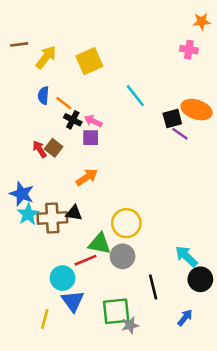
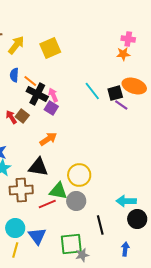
orange star: (202, 22) -> (123, 54), moved
cyan line: (135, 96) -> (92, 91), moved
black cross: (73, 120) -> (37, 94), size x1.5
pink arrow: (93, 121) -> (53, 95), turned 40
purple square: (91, 138) -> (51, 108), turned 32
black triangle: (74, 213) -> (38, 167), size x1.5
brown cross: (52, 218) -> (21, 190), moved
cyan arrow: (186, 256) -> (126, 201), turned -42
cyan circle: (63, 278) -> (15, 228), moved
blue arrow: (185, 318) -> (125, 249), turned -32

